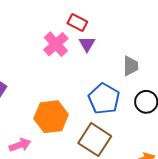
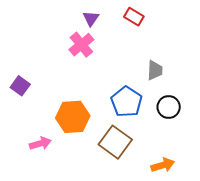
red rectangle: (77, 23) -> (134, 17), moved
purple triangle: (87, 44) -> (91, 18), moved

